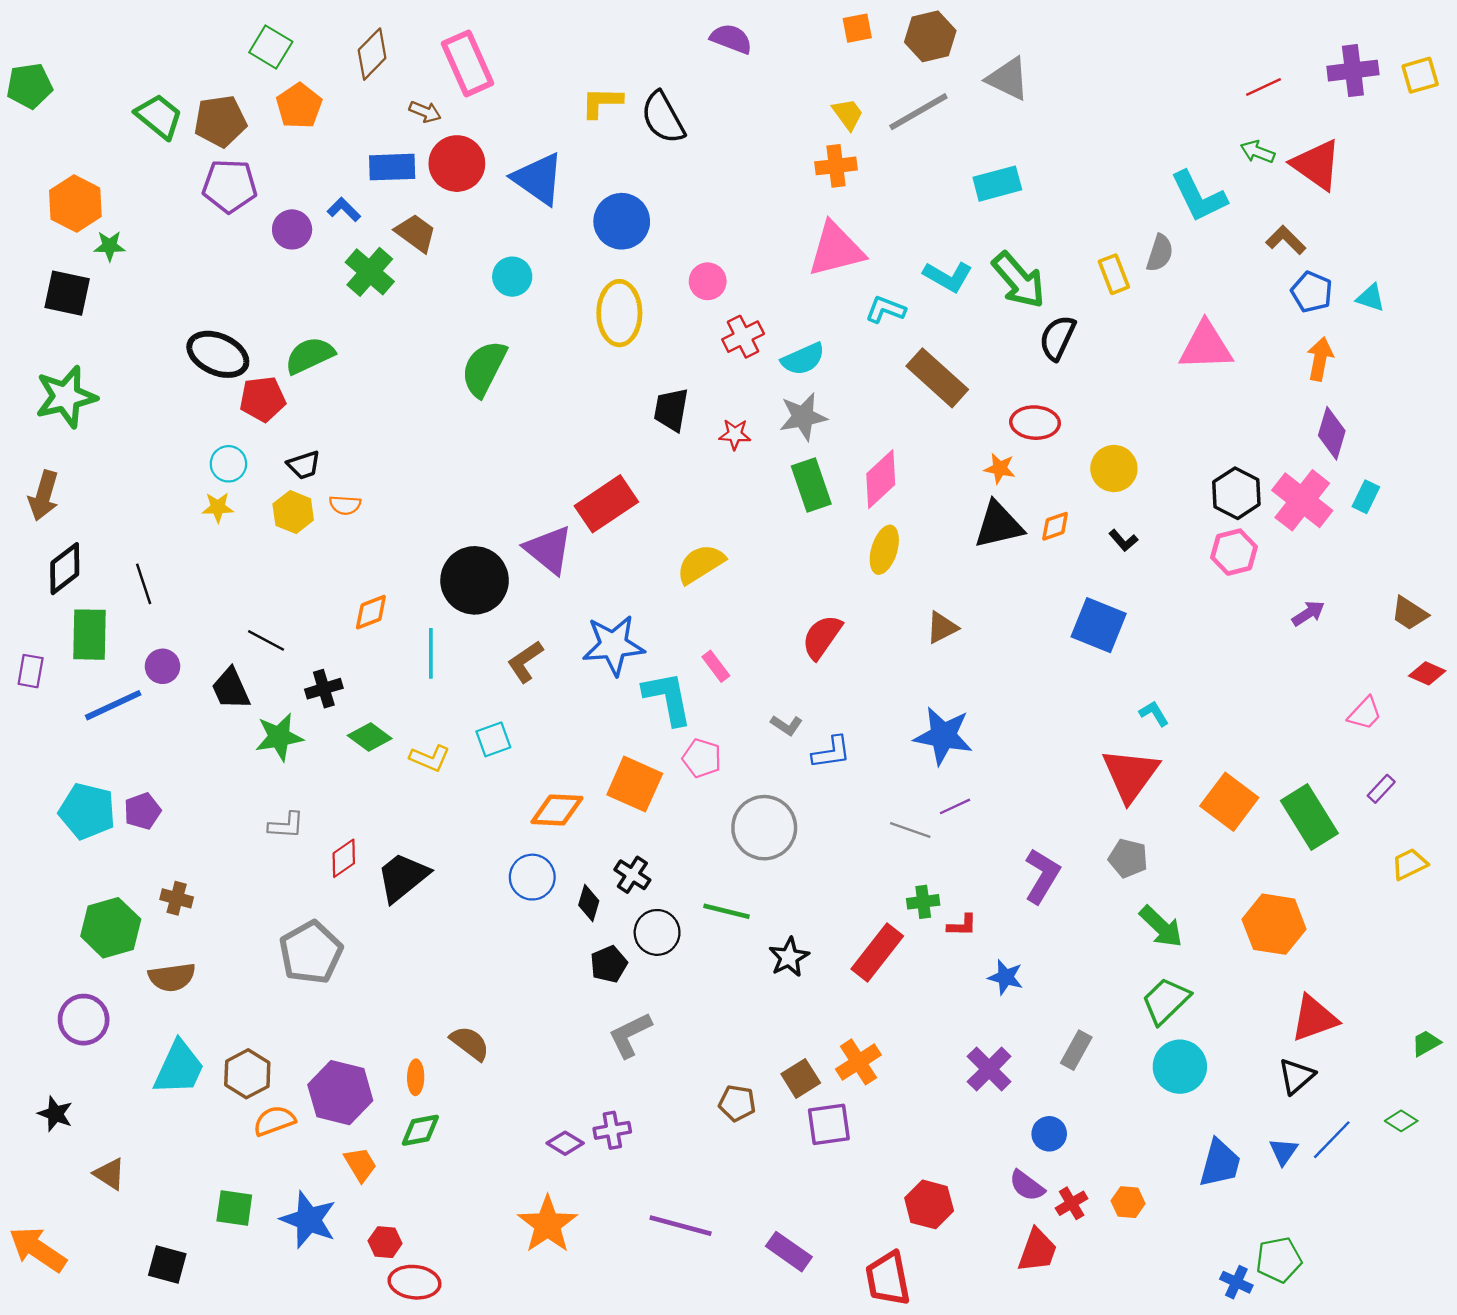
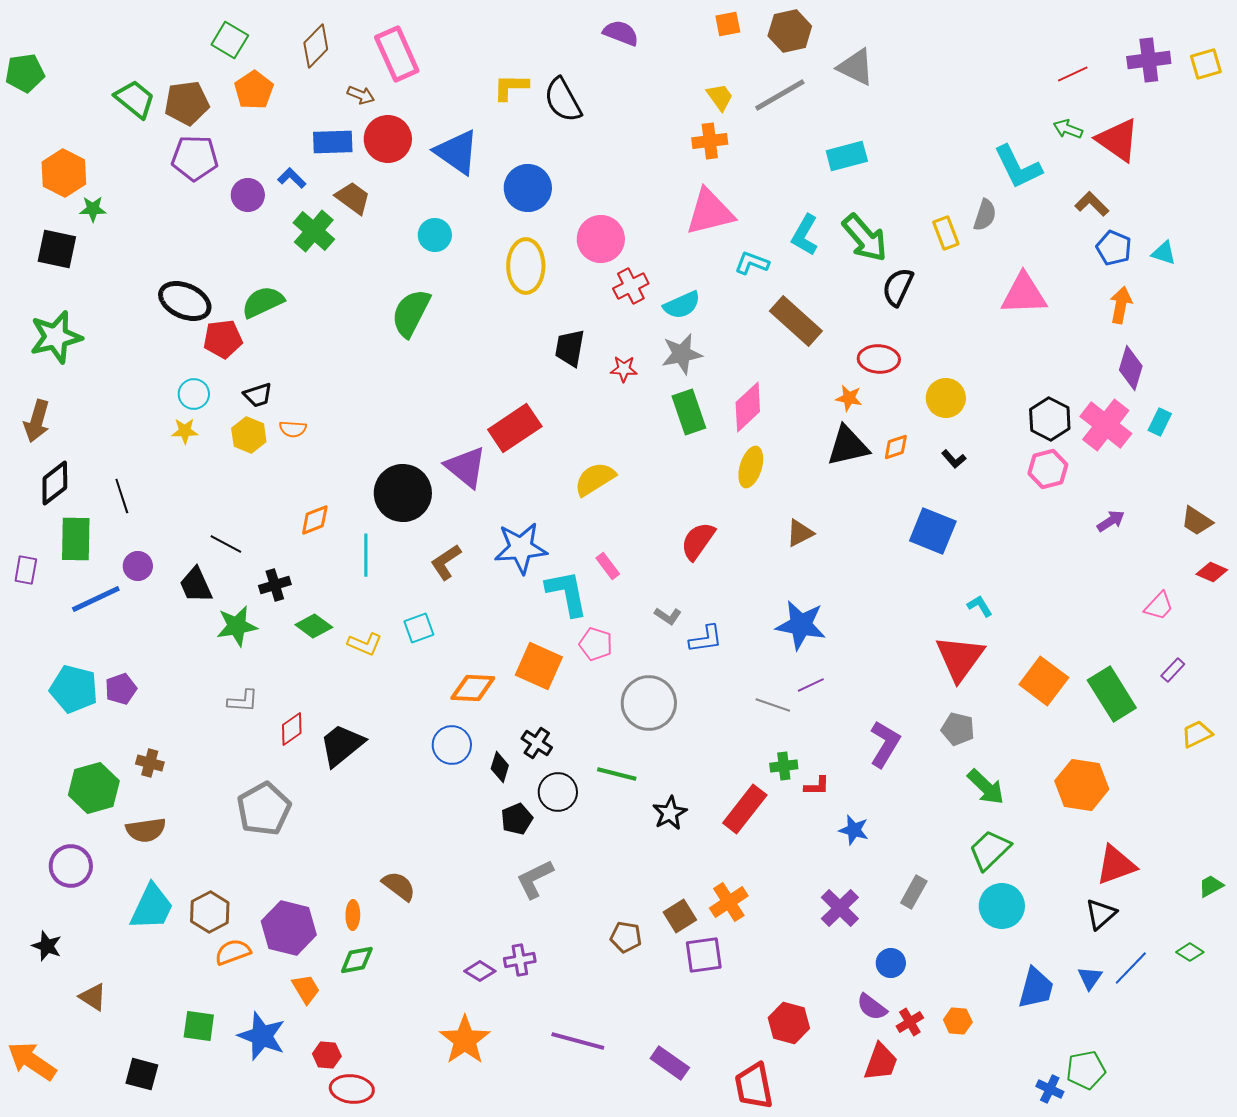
cyan L-shape: (948, 277) -> (805, 235), turned 90
pink circle: (708, 281) -> (601, 239), size x1.5

